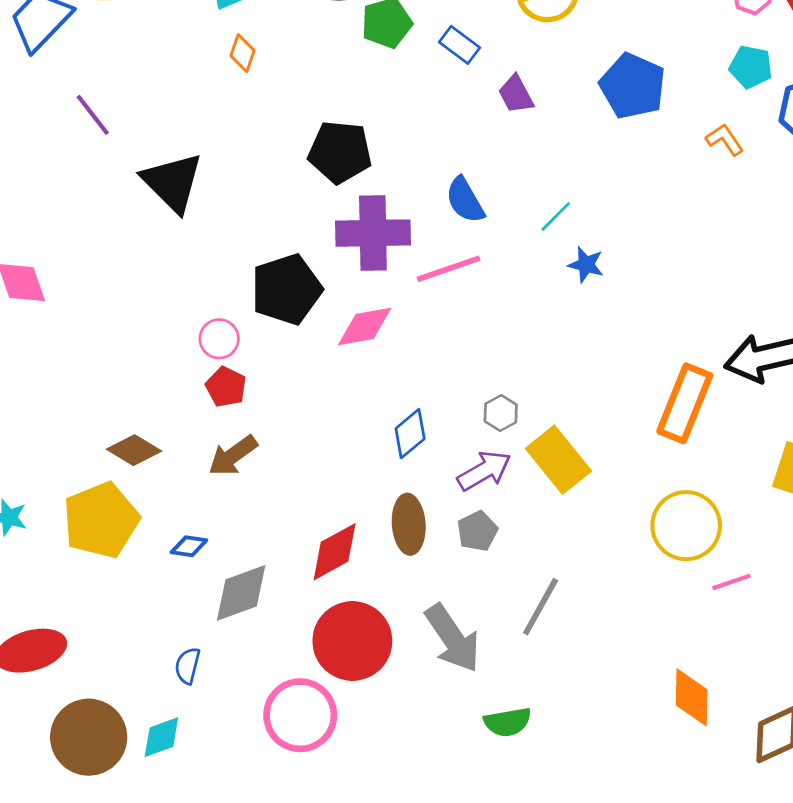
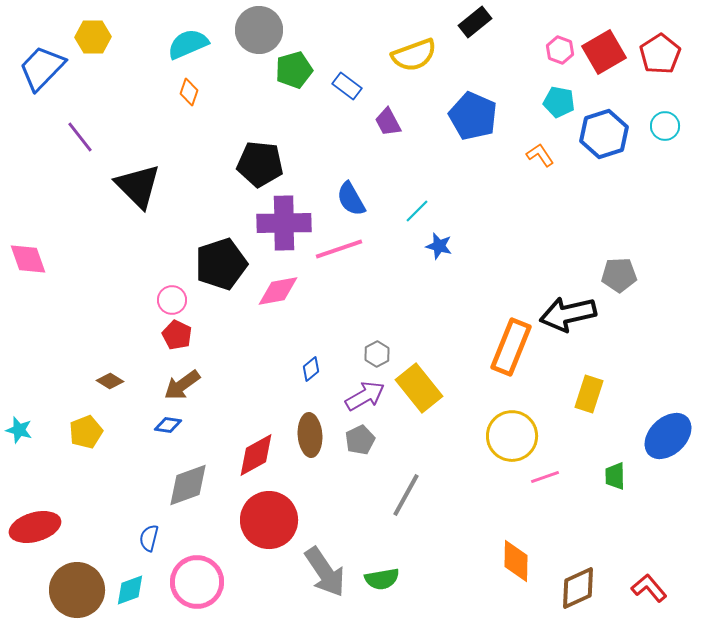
blue diamond: (410, 434) -> (311, 369), size x0.7
brown diamond: (134, 450) -> (110, 381), size x0.7
yellow pentagon: (101, 520) -> (86, 432), size x0.6
blue diamond: (189, 546) -> (168, 425), moved
gray arrow: (453, 638) -> (325, 572), moved
pink circle: (300, 715) -> (197, 582), moved

